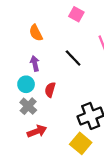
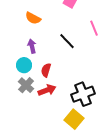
orange semicircle: (36, 33) -> (33, 18), turned -35
red arrow: (37, 131) -> (47, 90), moved

